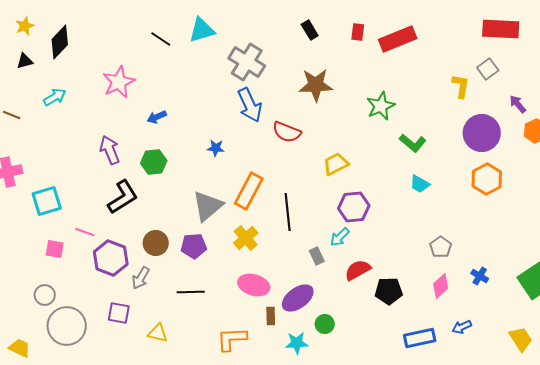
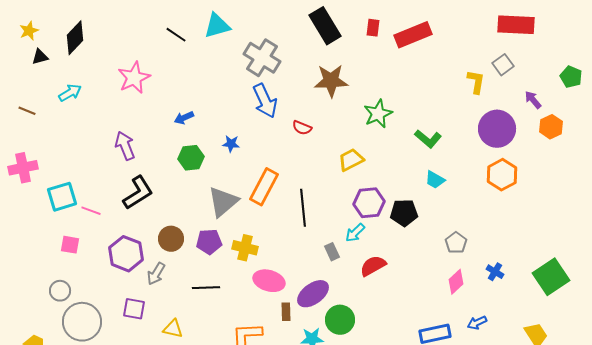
yellow star: (25, 26) -> (29, 31), moved
black rectangle: (310, 30) -> (325, 26), size x1.8
green star: (381, 106) -> (378, 114), moved
blue arrow: (157, 117) -> (184, 118), moved
red semicircle: (287, 132) -> (302, 128), size x0.7
green hexagon: (154, 162) -> (191, 158), moved
pink line: (85, 232) -> (91, 211), moved
yellow cross: (246, 238) -> (245, 248), moved, turned -35
black pentagon: (389, 291) -> (404, 213), moved
green circle: (325, 324) -> (340, 320), size x1.5

